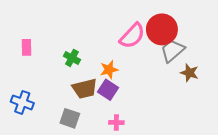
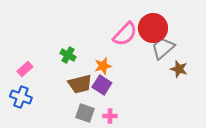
pink rectangle: (26, 47) -> (25, 69), moved, turned 49
gray square: (70, 118) -> (85, 113), moved

